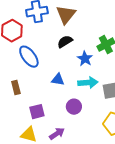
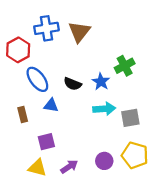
black semicircle: (65, 42) -> (73, 84), moved, turned -126
blue triangle: (58, 80) -> (51, 105), moved
purple circle: (74, 107) -> (104, 161), moved

